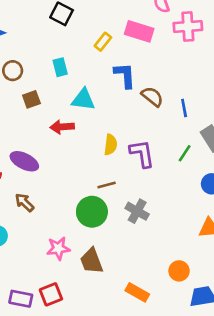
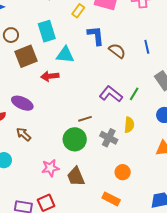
cyan rectangle: (60, 67) -> (47, 31), size x1.5
brown square: (31, 99) -> (26, 56), size x1.6
blue line: (184, 108) -> (147, 47), moved
yellow semicircle: (111, 145) -> (129, 125), moved
green line: (185, 153) -> (134, 94), moved
purple L-shape: (142, 154) -> (111, 94), turned -40
orange circle: (179, 271) -> (123, 172), moved

